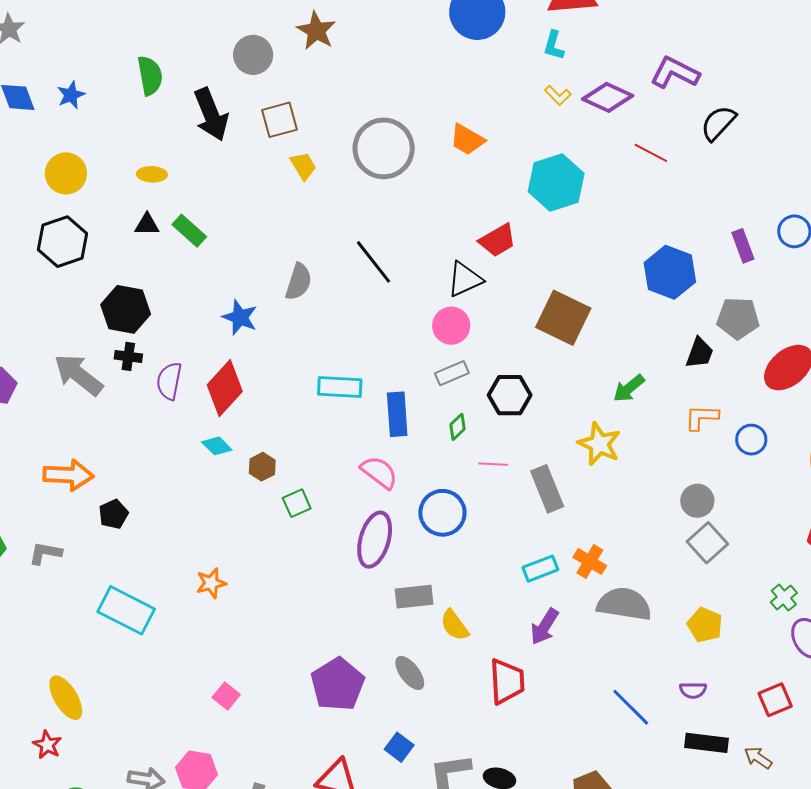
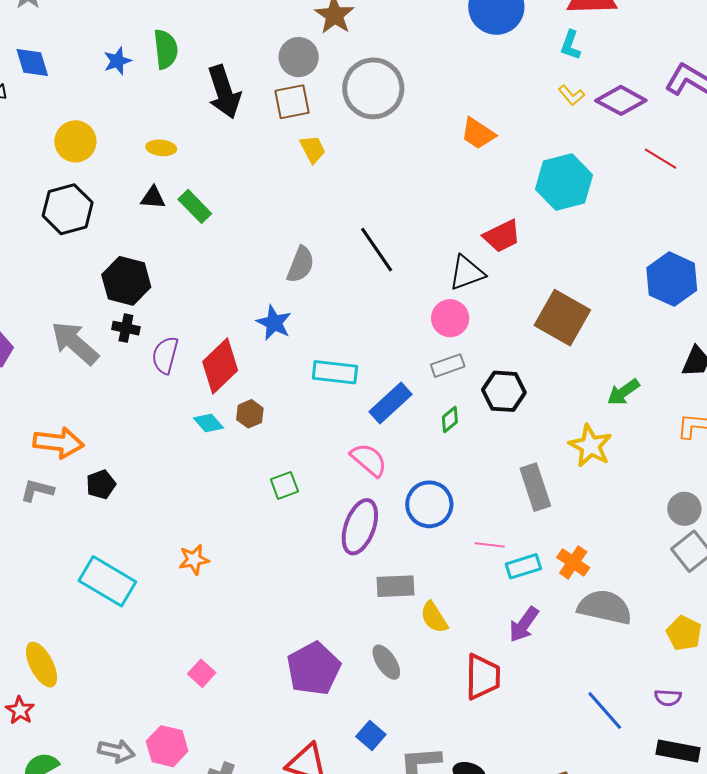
gray circle: (253, 55) -> (299, 57), moved
blue star: (71, 95) -> (117, 61), moved
gray circle: (384, 148) -> (373, 88), moved
blue star: (240, 317) -> (274, 323), moved
blue rectangle: (397, 414) -> (390, 403), turned 48
pink line: (493, 464) -> (490, 545), moved
brown hexagon: (262, 467) -> (250, 414), moved
gray L-shape: (45, 553) -> (37, 490), moved

